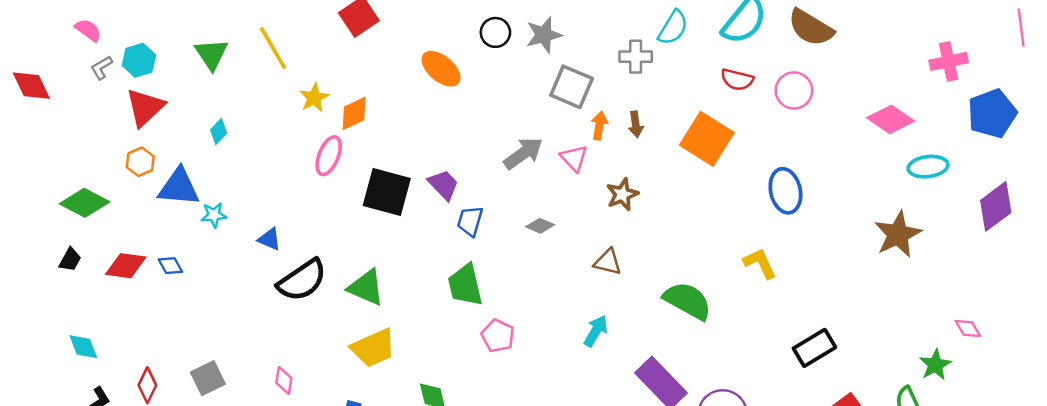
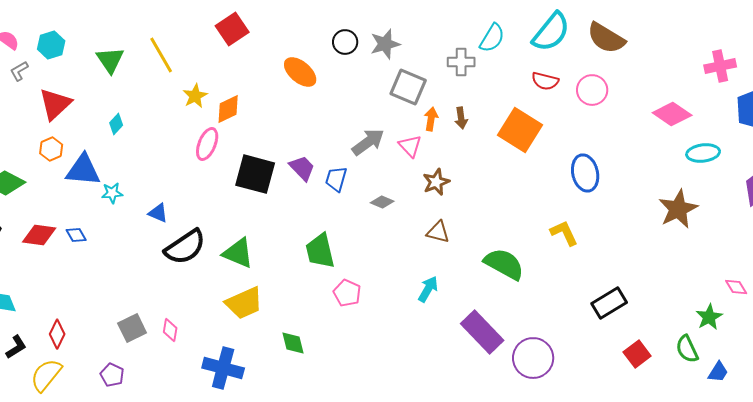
cyan hexagon: (139, 60) -> (51, 45), moved
brown star: (622, 194) -> (436, 182), moved
blue trapezoid: (470, 221) -> (336, 179), moved
gray square: (208, 378) -> (132, 328), moved

